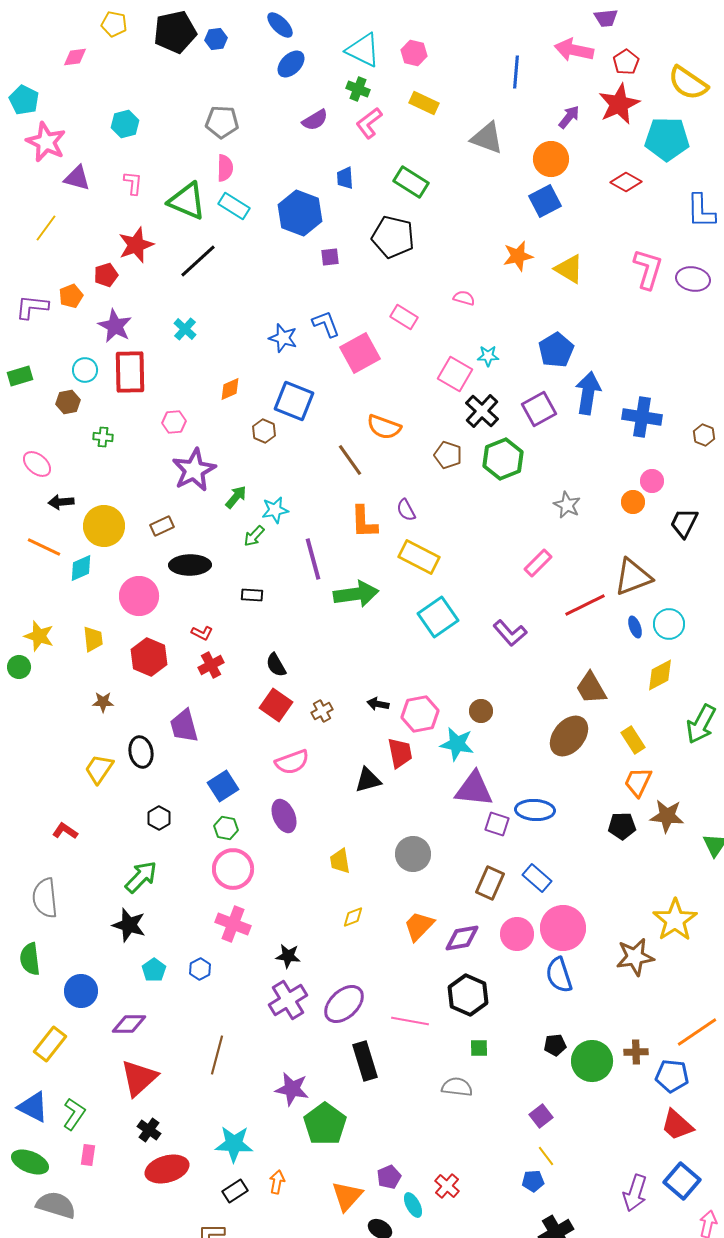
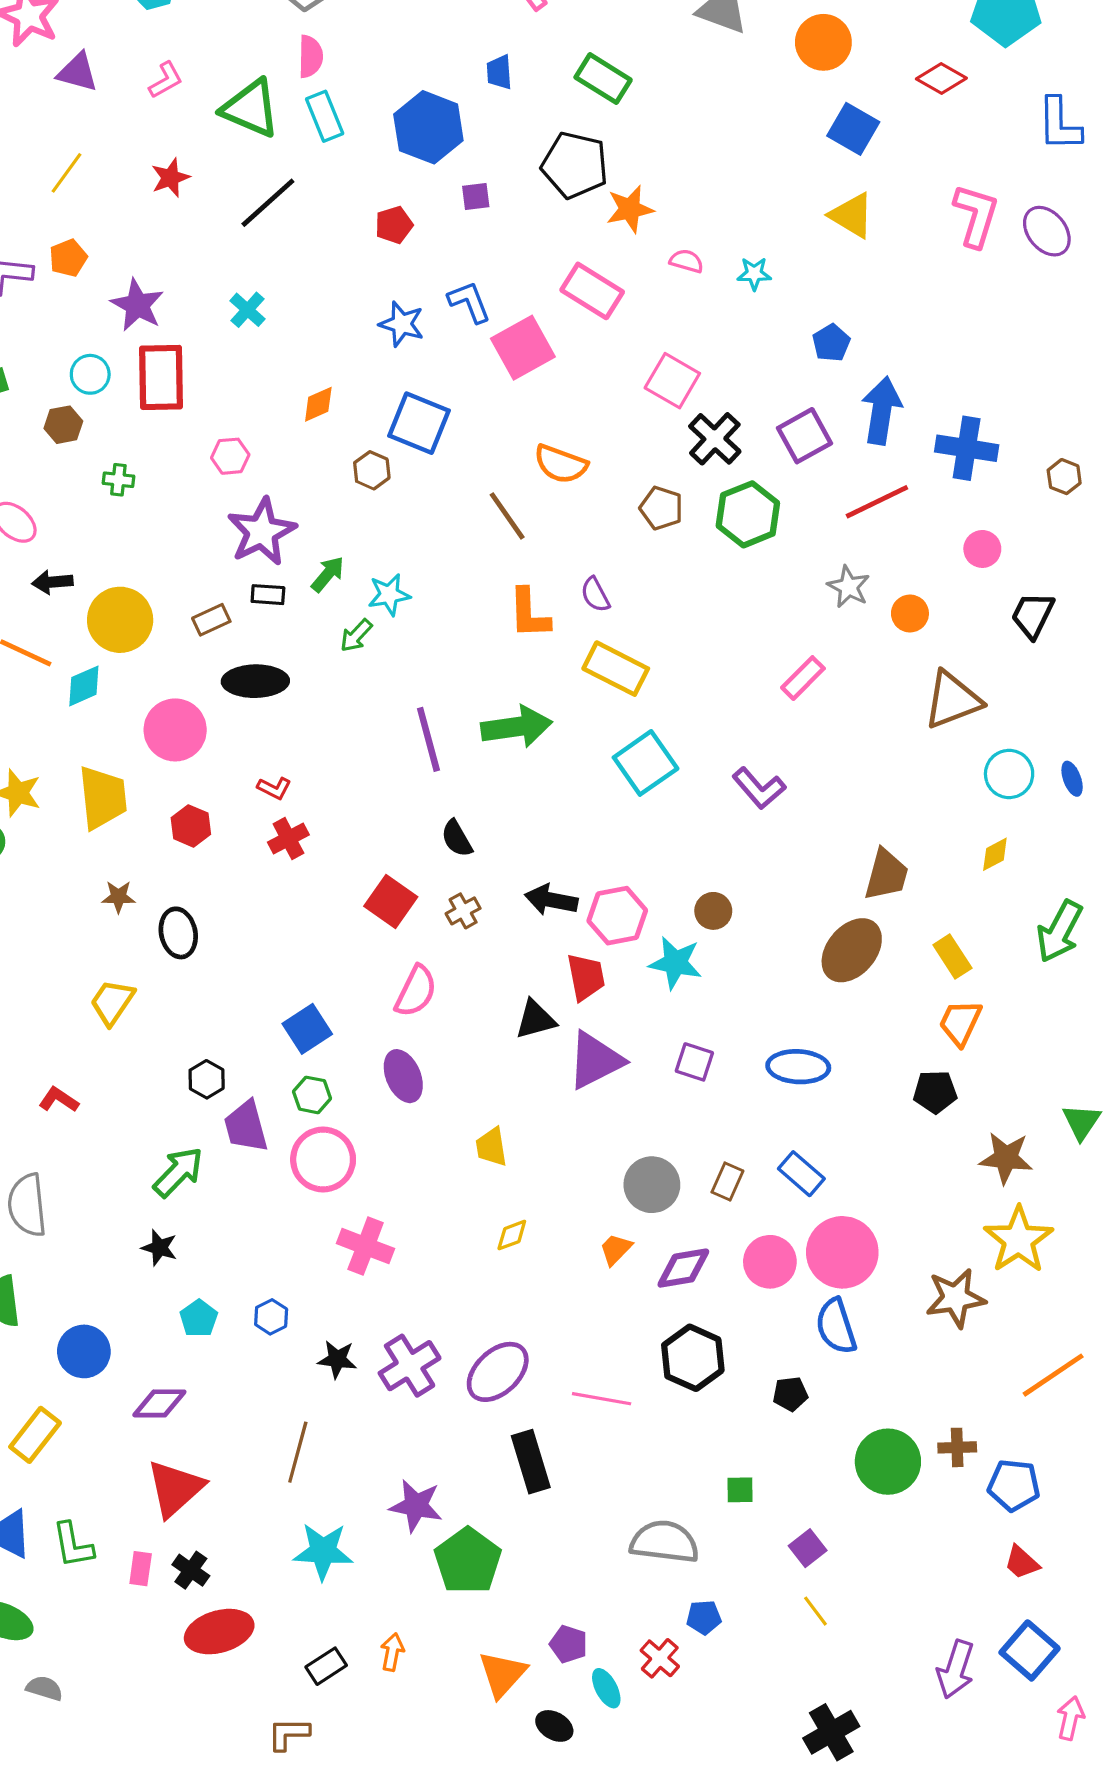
pink L-shape: (133, 183) -> (166, 80), turned 55
blue square: (545, 201) -> (853, 129), moved, turned -32
cyan rectangle: (234, 206) -> (325, 116), turned 36
yellow line: (46, 228) -> (67, 173), moved
red star: (136, 245) -> (170, 178), size x0.7
orange star: (518, 256) -> (630, 209), moved
red pentagon: (106, 275) -> (394, 225), moved
purple ellipse: (693, 279) -> (1047, 231), turned 40
pink rectangle: (404, 317) -> (592, 291), size x1.4
blue pentagon: (556, 350) -> (831, 343), size x0.7
cyan star: (488, 356) -> (754, 274), moved
orange circle: (633, 502) -> (910, 613), moved
purple line: (313, 559) -> (428, 739), moved
black rectangle: (252, 595) -> (268, 595), moved
red line: (585, 605) -> (877, 502), moved
blue ellipse: (635, 627) -> (1072, 779), moved
yellow trapezoid: (93, 639) -> (103, 798), size x1.6
red hexagon: (149, 657) -> (191, 826), size x0.7
black semicircle: (276, 665) -> (457, 839), moved
yellow diamond: (660, 675) -> (995, 854), size x0.7
brown trapezoid: (591, 688) -> (886, 875), turned -135
black arrow: (378, 704) -> (551, 900), size x1.5
purple trapezoid: (184, 726) -> (246, 1126), moved
black ellipse: (141, 752) -> (178, 933), moved
pink semicircle: (292, 762) -> (416, 991), turned -44
purple triangle: (474, 789) -> (595, 1060), moved, turned -33
brown star: (667, 816) -> (1006, 1158), moved
purple square: (497, 824) -> (694, 1062), moved
gray circle: (413, 854) -> (652, 1185), moved
brown rectangle: (490, 883) -> (727, 1182), size x0.7
pink cross: (233, 924) -> (366, 1246), moved
black star: (129, 925) -> (159, 1248), size x0.7
orange trapezoid: (419, 926) -> (616, 1249), size x0.7
black star: (288, 956) -> (337, 1359), moved
orange line: (697, 1032) -> (1053, 1375), moved
black pentagon: (555, 1045) -> (790, 1394), moved
green square: (479, 1048) -> (740, 1490), moved
gray semicircle: (457, 1087) -> (664, 1542), moved, size x1.4
green L-shape: (74, 1114) -> (73, 1545), turned 136
red trapezoid: (677, 1125) -> (1022, 1562), size x0.7
cyan star: (234, 1144) -> (323, 1551), moved
pink rectangle: (88, 1155) -> (141, 1569), moved
purple pentagon: (389, 1177) -> (568, 1644), turned -30
blue pentagon: (533, 1181) -> (704, 1617), moved
gray semicircle: (56, 1205) -> (45, 1688), size x0.6

